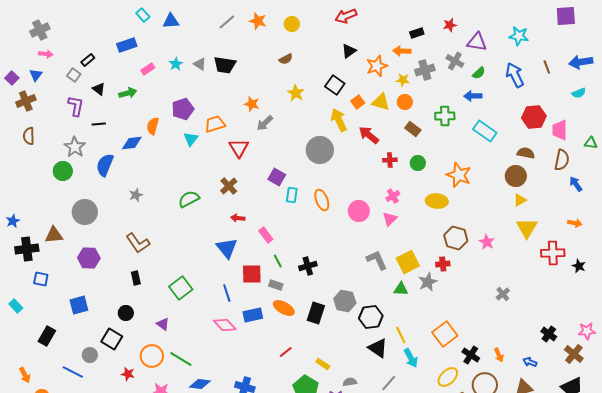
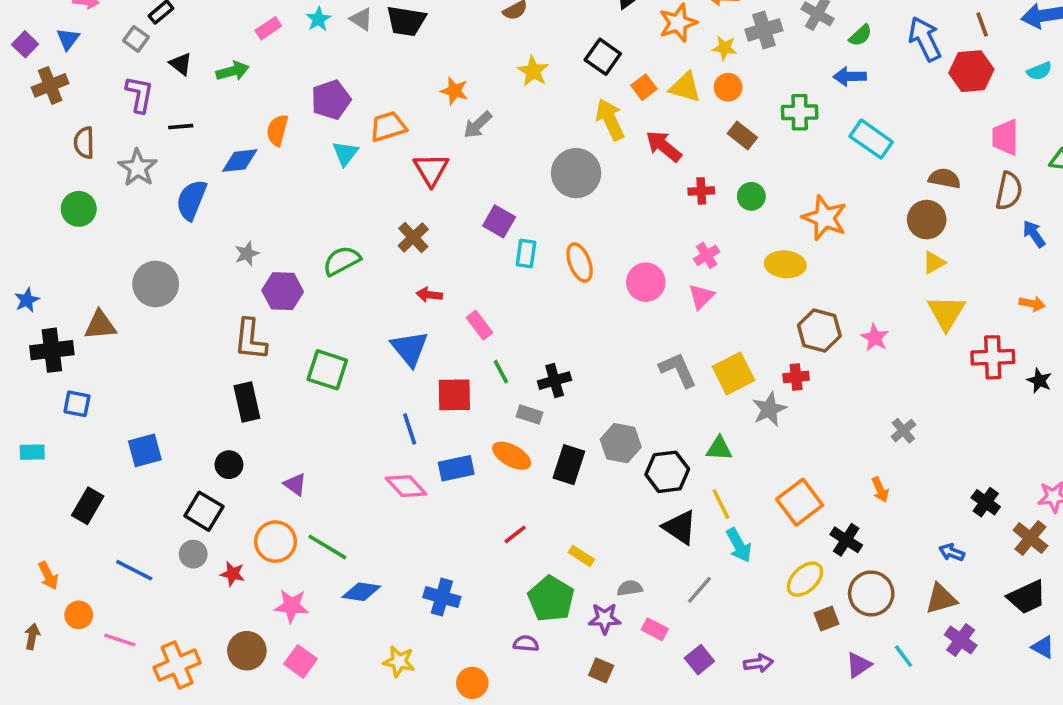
red hexagon: (534, 117) -> (971, 71), moved
brown semicircle: (29, 136) -> (84, 143), moved
green circle: (63, 171) -> (79, 209), moved
brown L-shape: (138, 243) -> (250, 339), turned 40
purple hexagon: (89, 258) -> (283, 291), moved
black rectangle: (136, 278) -> (247, 402), size x1.5
gray rectangle: (276, 285) -> (530, 415), moved
green square: (181, 288) -> (327, 370), moved, turned -35
green triangle: (401, 289) -> (719, 449), moved
cyan rectangle: (16, 306) -> (32, 452), turned -48
gray circle: (90, 355) -> (193, 554), moved
orange arrow: (499, 355) -> (880, 490), moved

